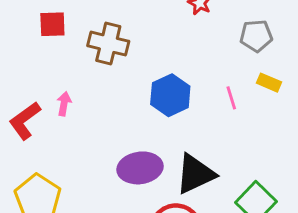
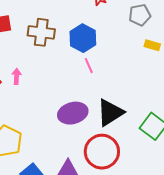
blue hexagon: (170, 95) -> (83, 38), moved
pink line: (231, 98) -> (89, 66), moved

